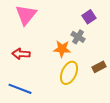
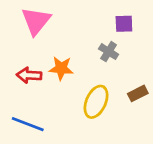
purple square: (89, 17) -> (124, 24), turned 32
orange star: (62, 49) -> (61, 68), moved

